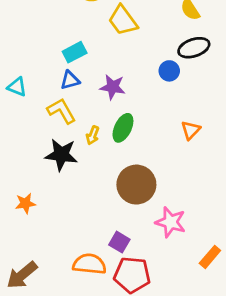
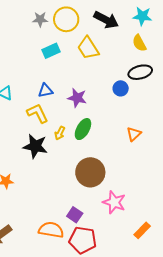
cyan rectangle: (75, 52) -> (51, 51), moved

